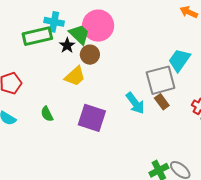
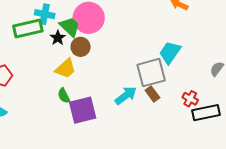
cyan arrow: (135, 103) -> (126, 95), turned -90
green semicircle: (47, 114) -> (64, 96), moved
purple square: (92, 118) -> (83, 110), turned -32

